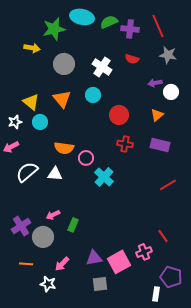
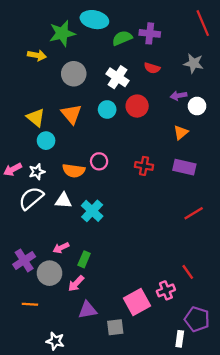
green semicircle: (109, 22) -> (122, 38), moved
red line: (158, 26) -> (203, 23), moved
red circle: (119, 115) -> (137, 106), moved
white star: (15, 122) -> (37, 172), moved
pink circle: (86, 158) -> (99, 161), moved
cyan cross: (104, 177) -> (92, 211), moved
purple triangle: (94, 258) -> (88, 310), moved
pink arrow: (62, 264) -> (76, 283), moved
white star: (48, 284) -> (55, 341), moved

